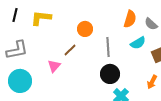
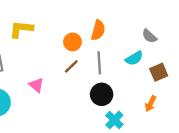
orange semicircle: (130, 19) -> (98, 30), moved
brown line: (70, 50) -> (71, 66), moved
pink triangle: (54, 66) -> (36, 85), turned -32

